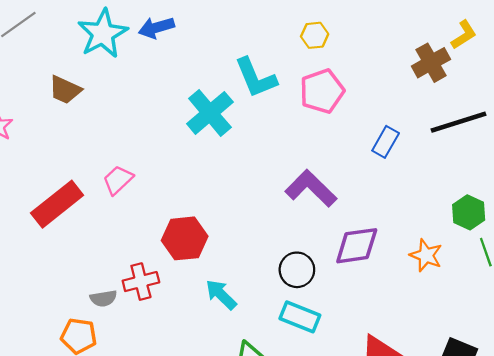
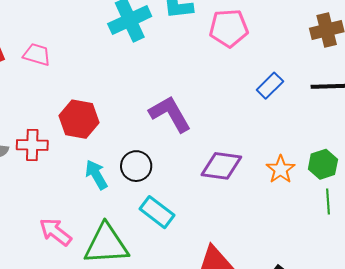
pink trapezoid: (118, 180) -> (37, 55), turned 44
purple L-shape: (311, 188) -> (170, 114), moved
orange star: (426, 255) -> (281, 169), moved
black circle: (297, 270) -> (136, 166), moved

